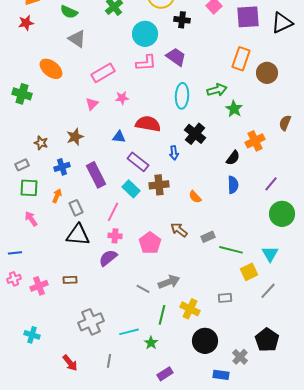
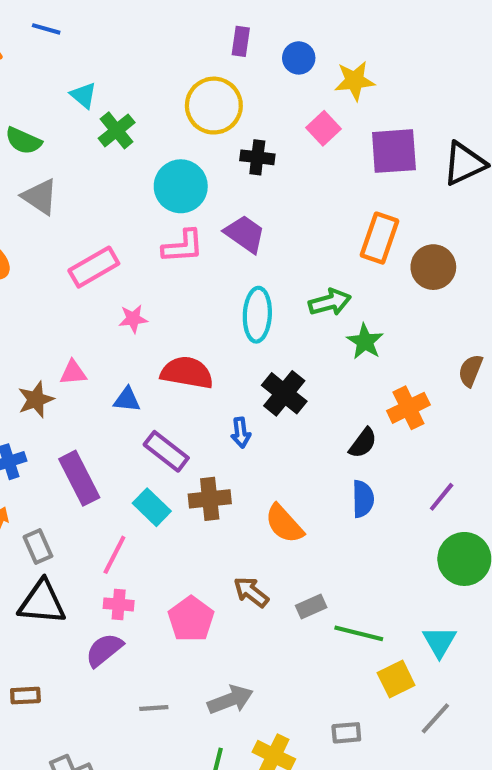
pink triangle: (92, 104) -> (73, 373), moved, turned 40
orange semicircle: (195, 197) -> (284, 524), size x1.5
gray line: (143, 289) -> (154, 708), moved, turned -32

